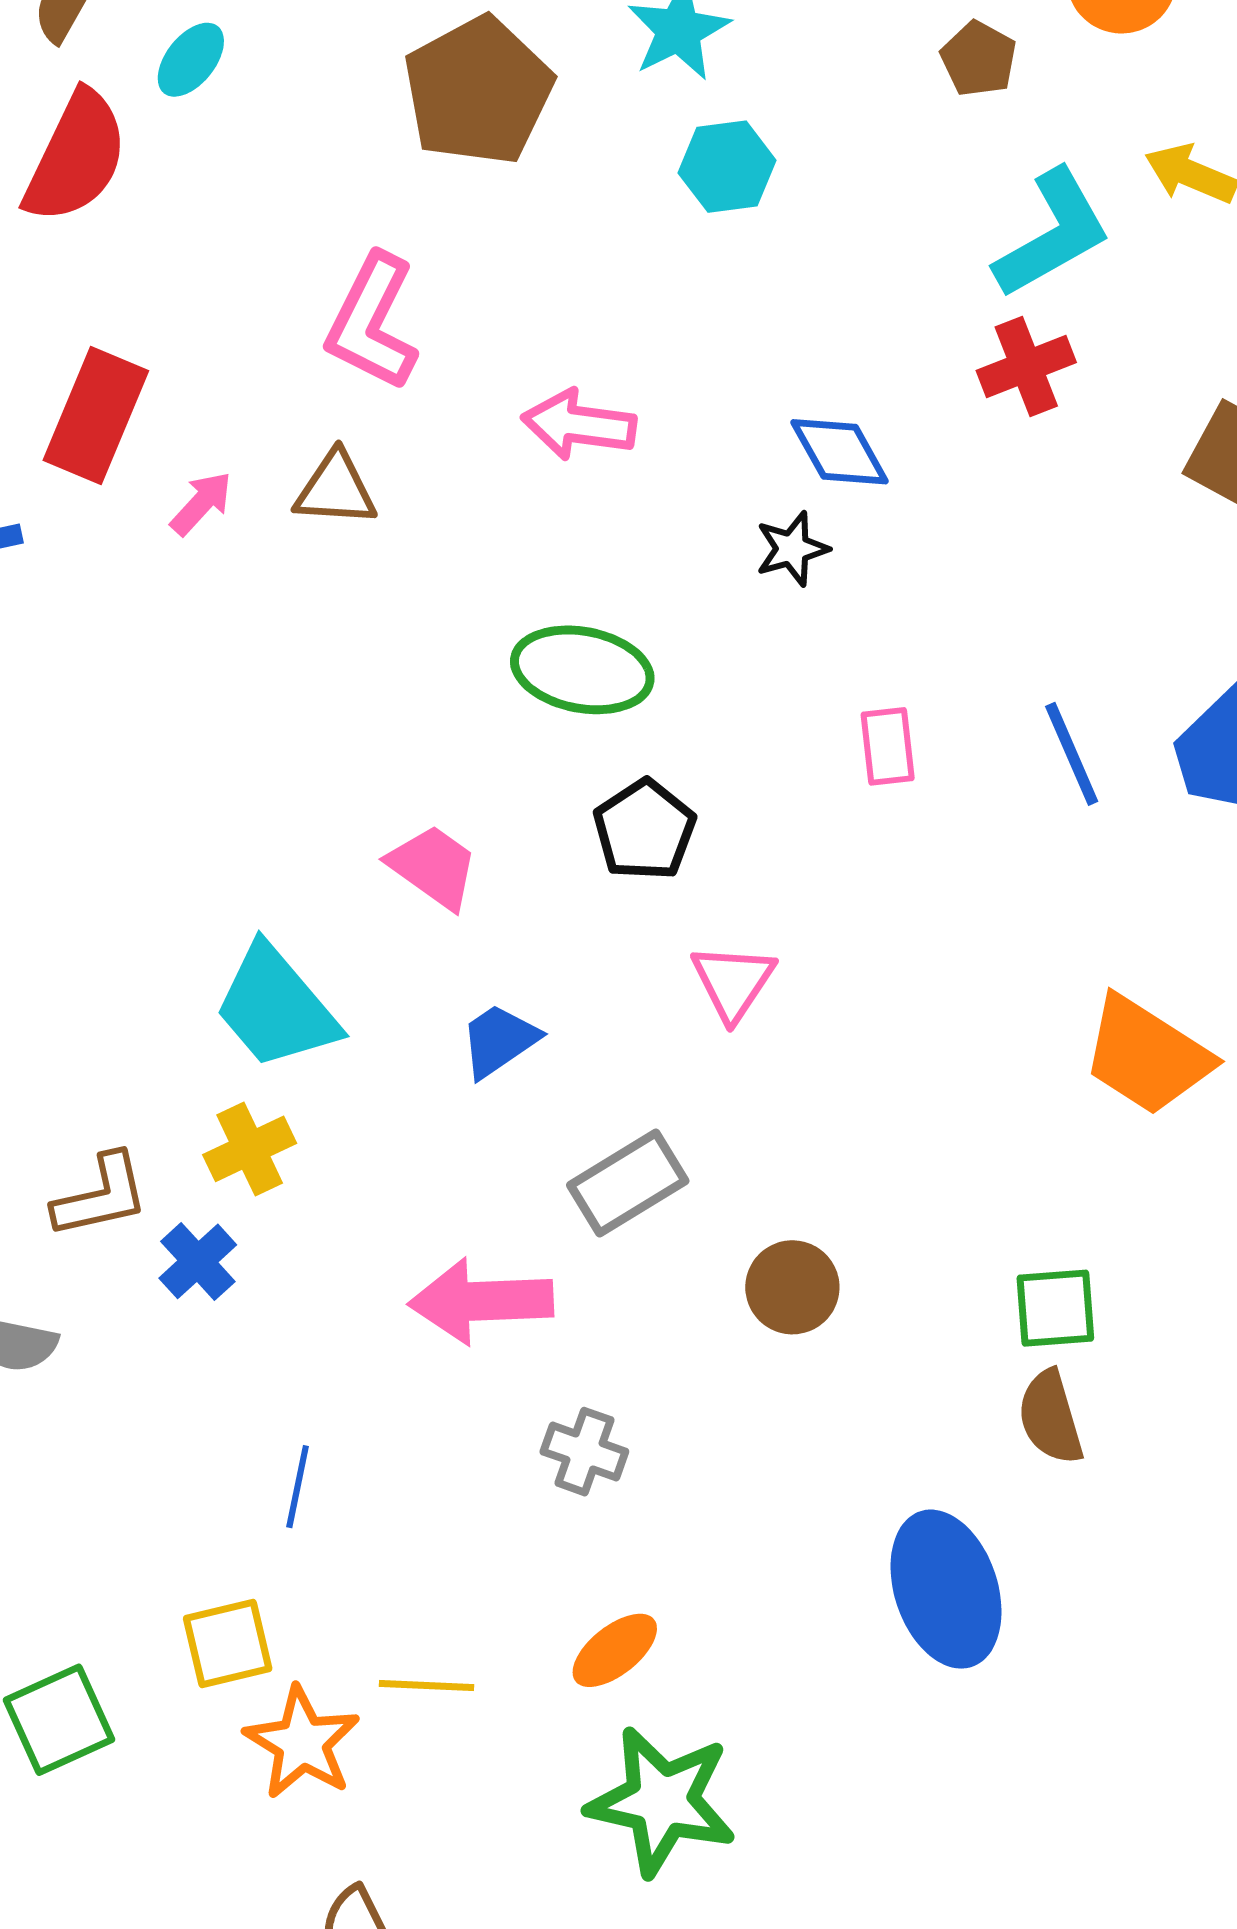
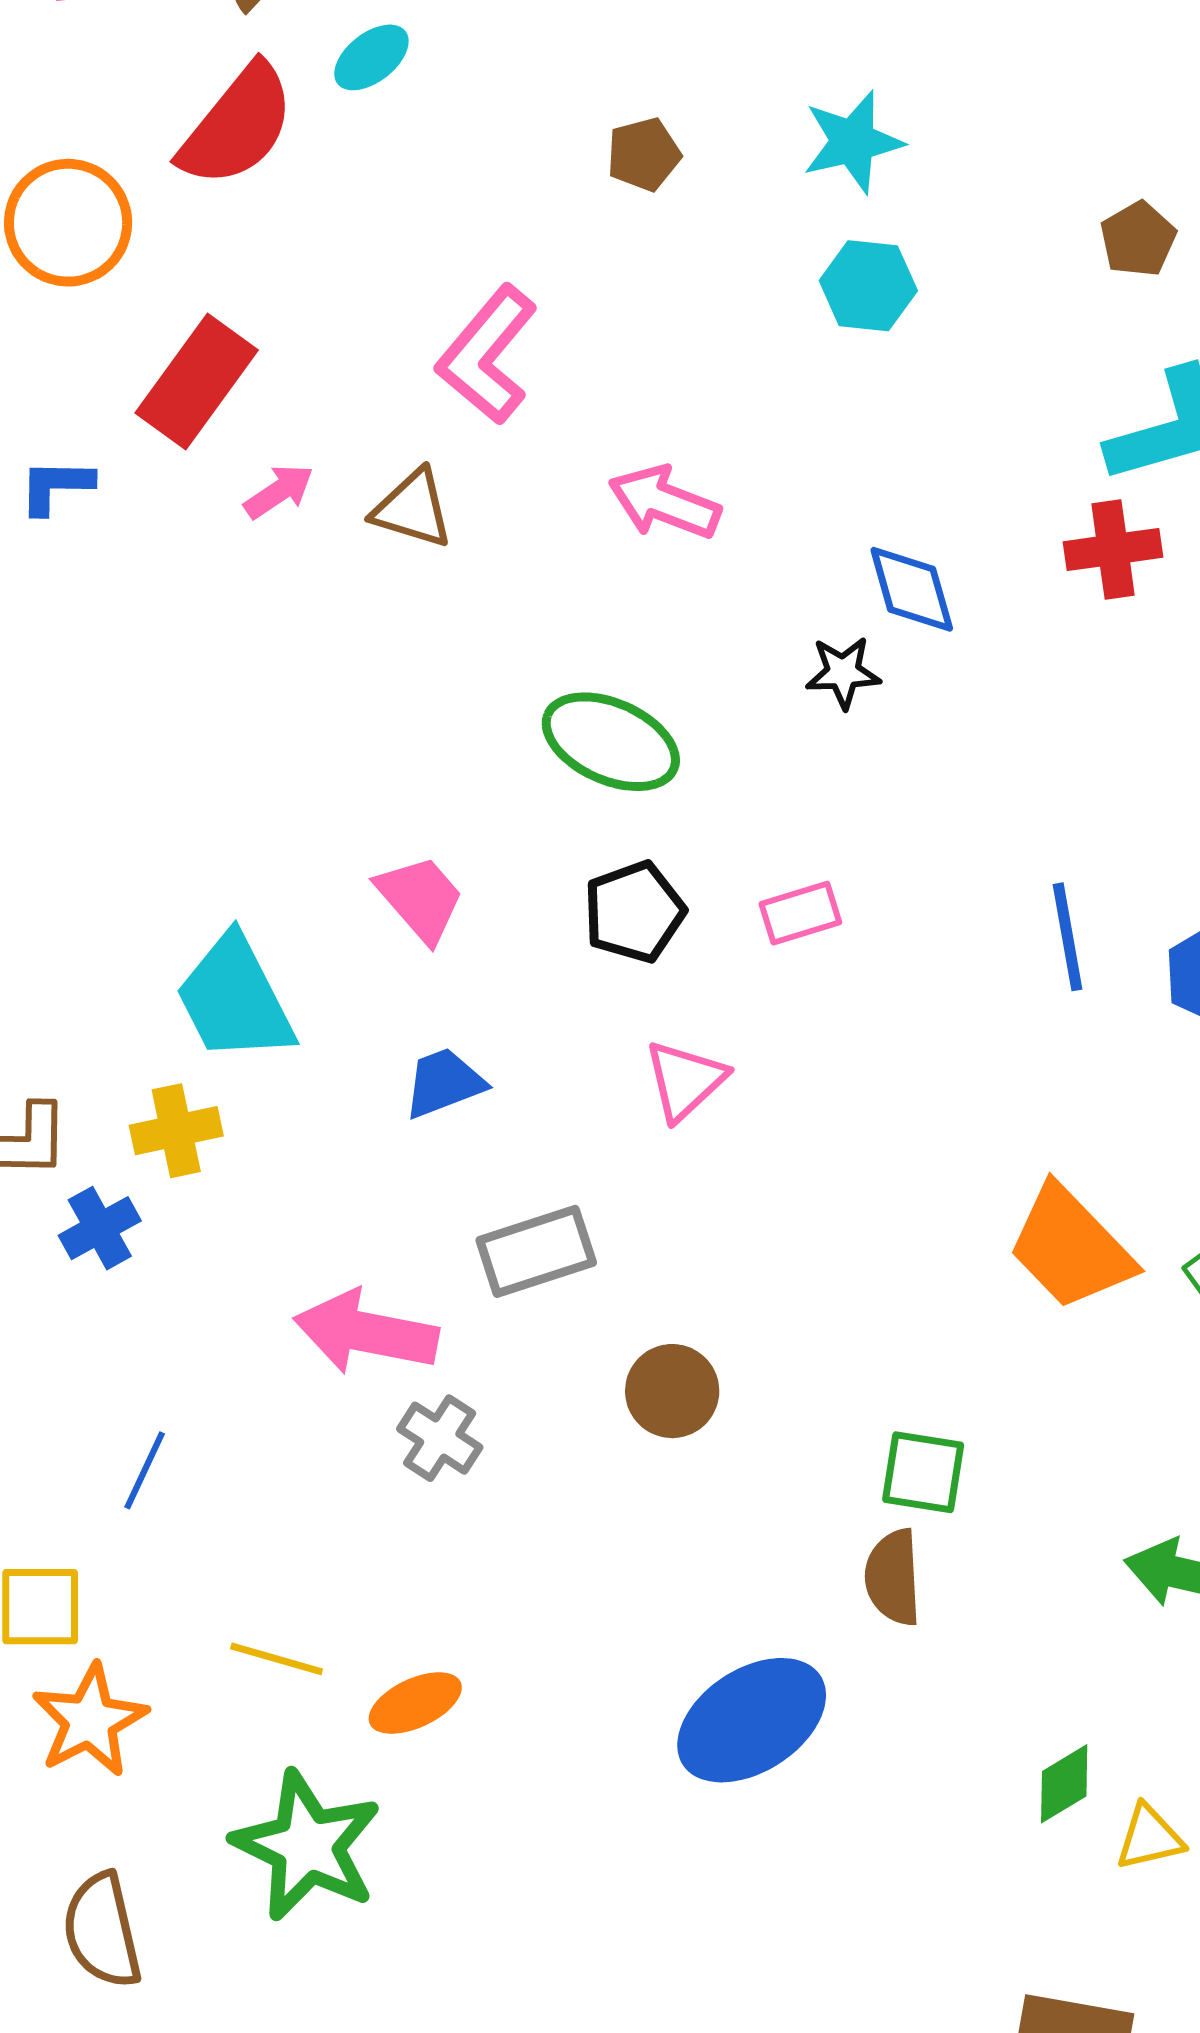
brown pentagon: (478, 91) -> (644, 154), size x0.5
pink rectangle: (888, 746) -> (800, 913), moved, turned 66
gray cross: (584, 1452) -> (440, 1438), moved
blue ellipse: (946, 1589) -> (752, 1720), turned 62
yellow line: (427, 1686) -> (277, 1659), moved
green star: (662, 1801) -> (307, 1846), moved

